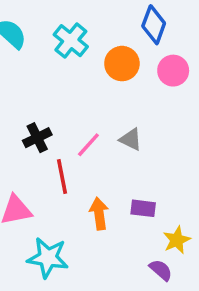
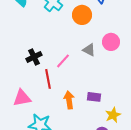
pink circle: (173, 71) -> (111, 42), moved
gray triangle: (131, 139) -> (89, 50), moved

